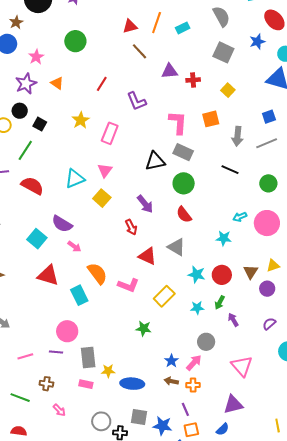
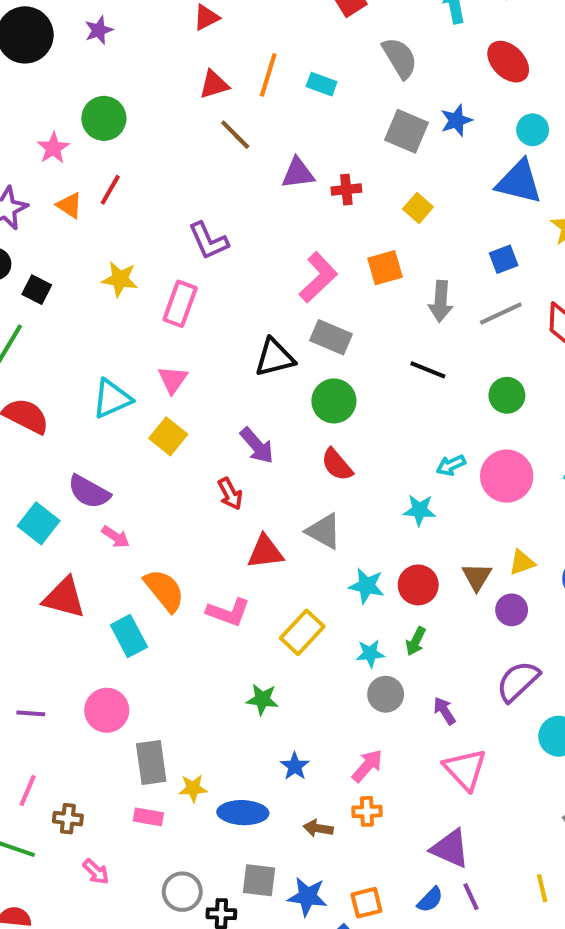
cyan rectangle: (183, 28) -> (322, 84), turned 48
blue star: (257, 42) -> (456, 120), moved
pink star: (36, 57) -> (53, 148), moved
red line: (102, 84) -> (110, 190), moved
purple L-shape: (136, 101) -> (208, 241), moved
yellow star: (81, 120) -> (120, 279), turned -30
pink L-shape: (178, 123) -> (318, 277), turned 45
red triangle: (147, 256) -> (265, 552), turned -30
purple arrow: (233, 320) -> (444, 711), moved
purple semicircle: (269, 324) -> (518, 681), size x1.6
gray circle: (206, 342) -> (386, 694), moved
purple line: (56, 352) -> (31, 713), moved
pink line: (25, 356) -> (28, 790), moved, turned -49
blue star: (171, 361) -> (295, 766), moved
brown arrow: (171, 381) -> (318, 828), moved
purple triangle: (233, 405) -> (450, 849), turned 40
purple line: (185, 409) -> (471, 897), moved

